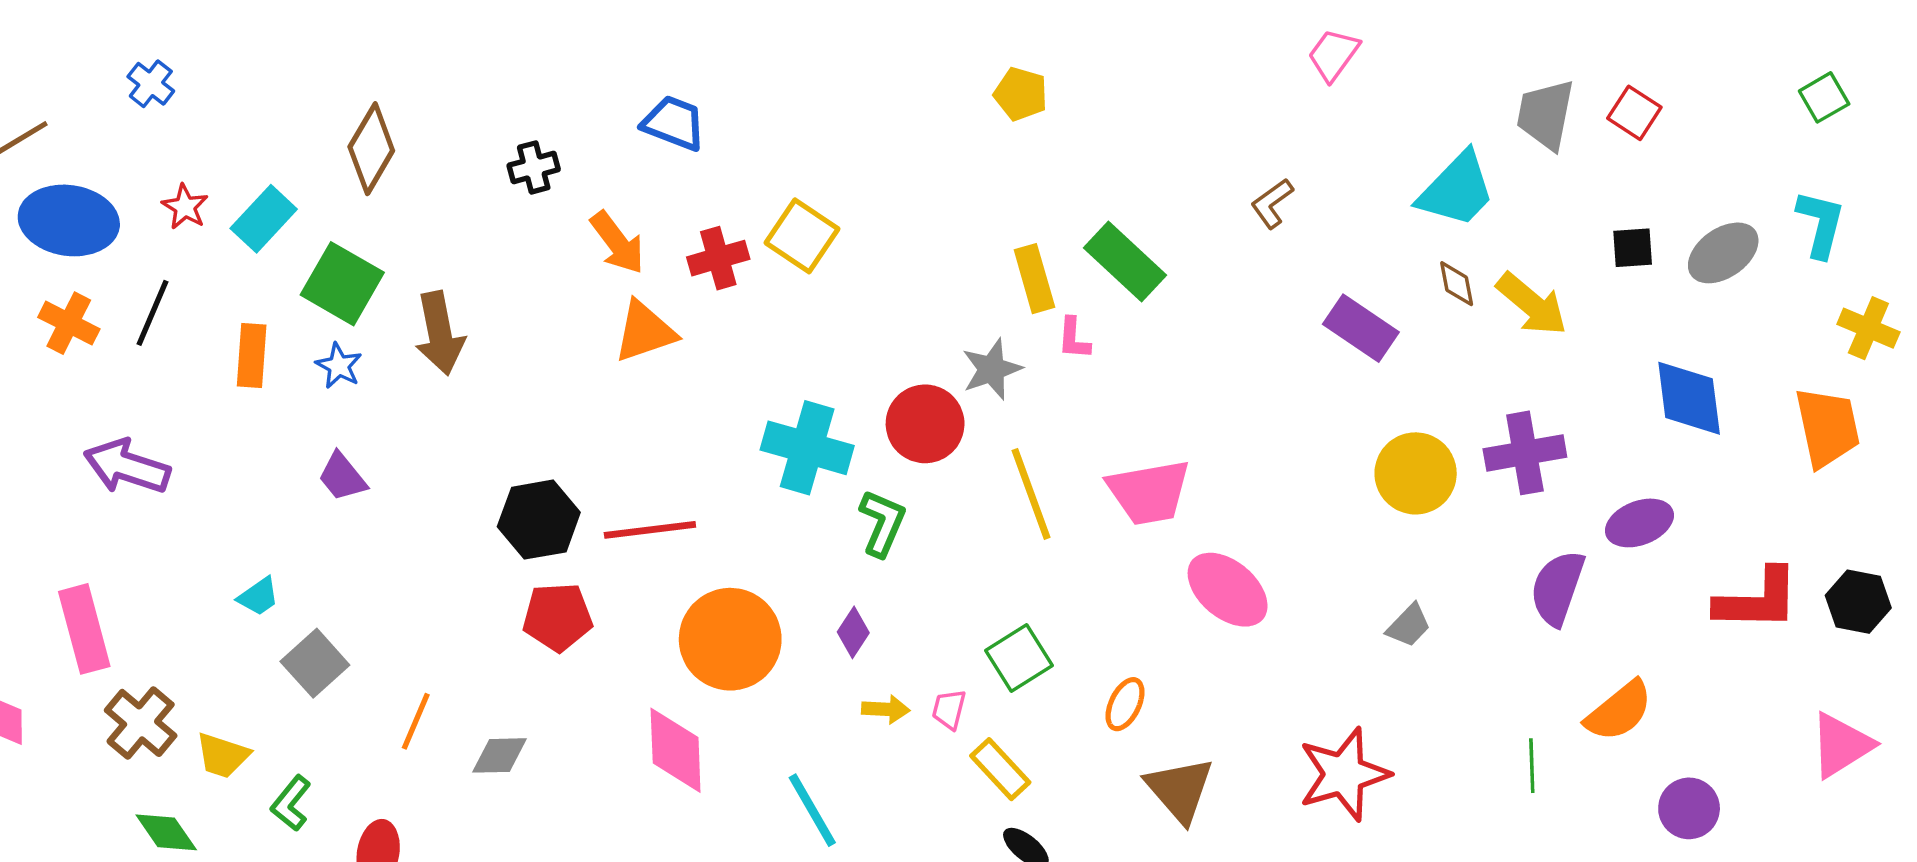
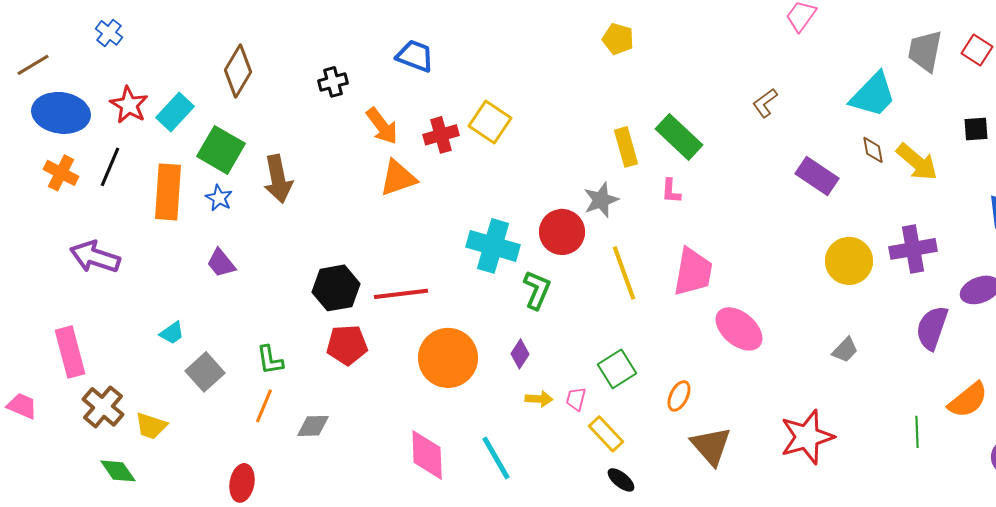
red star: (185, 207) -> (129, 105), size x1.4
pink L-shape: (1074, 338) -> (671, 191), moved
orange rectangle: (252, 355) -> (168, 192), size x1.5
pink trapezoid: (1149, 492) -> (693, 272), turned -70
pink diamond: (676, 750) -> (427, 455), moved
green L-shape: (291, 803) -> (270, 360), moved, turned -48

